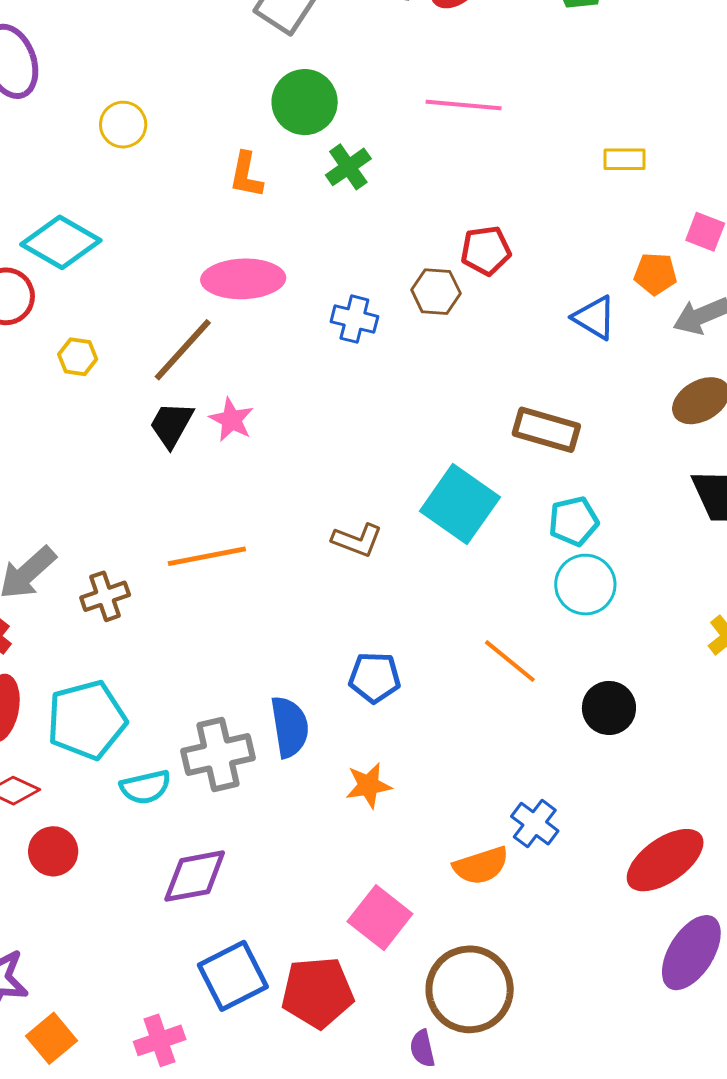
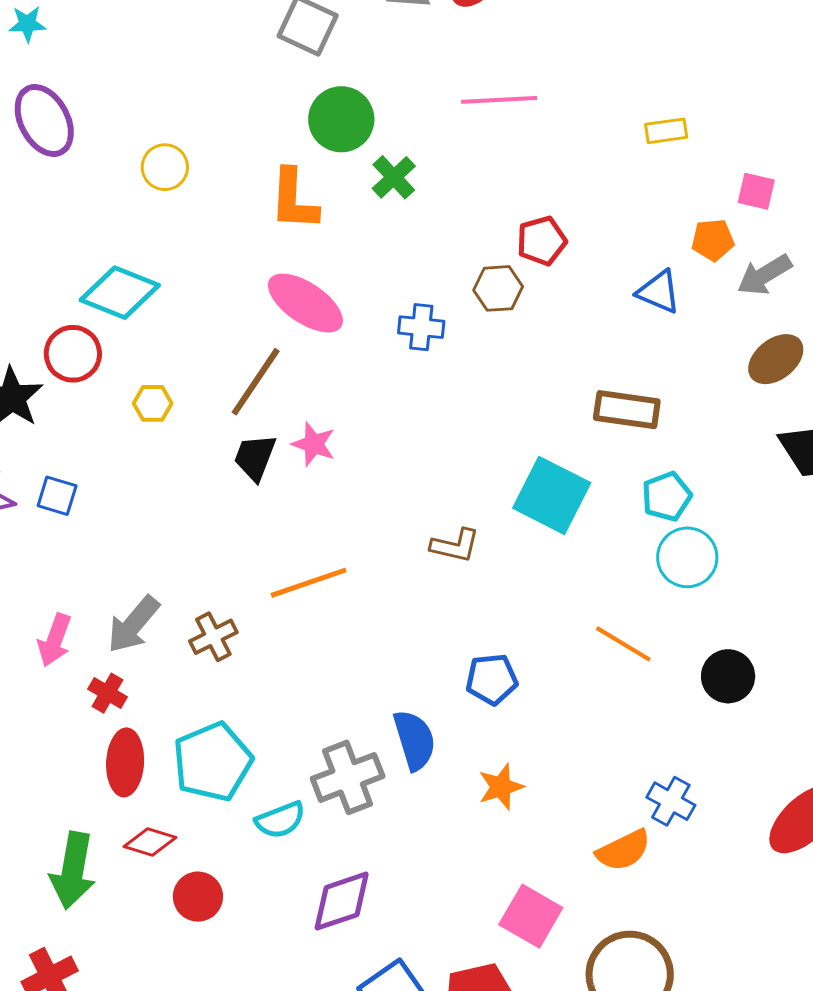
orange L-shape: (246, 175) -> (294, 200), size x1.4
pink ellipse: (243, 279) -> (305, 303), turned 44

